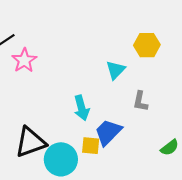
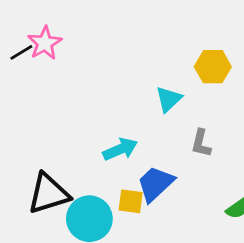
pink star: (24, 60) -> (45, 43), moved
cyan arrow: (82, 108) -> (120, 149), turned -100

